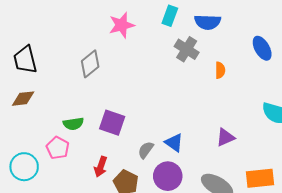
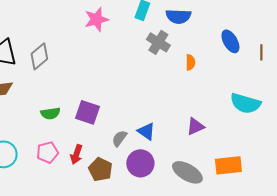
gray diamond: (90, 64) -> (39, 56), moved
pink pentagon: (58, 148) -> (47, 152), moved, turned 30

